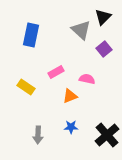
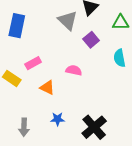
pink rectangle: (56, 72) -> (33, 63), moved
orange triangle: (70, 96) -> (47, 88), moved, turned 49

